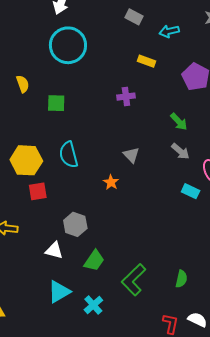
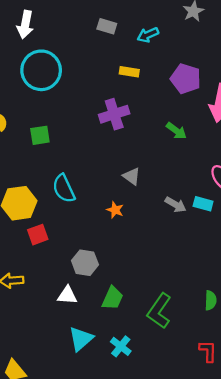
purple cross: (126, 97) -> (114, 114), size x1.5
gray arrow: (180, 151) -> (176, 205), moved

